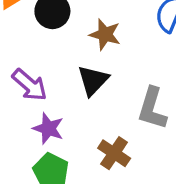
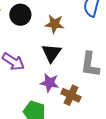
purple star: (48, 129) -> (49, 83), moved

